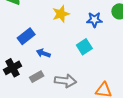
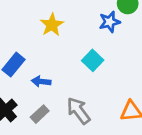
blue star: (94, 20) -> (110, 22), moved
gray arrow: (65, 81) -> (78, 111), turned -120

